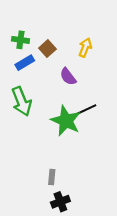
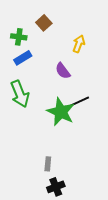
brown square: (47, 49) -> (44, 23), moved

